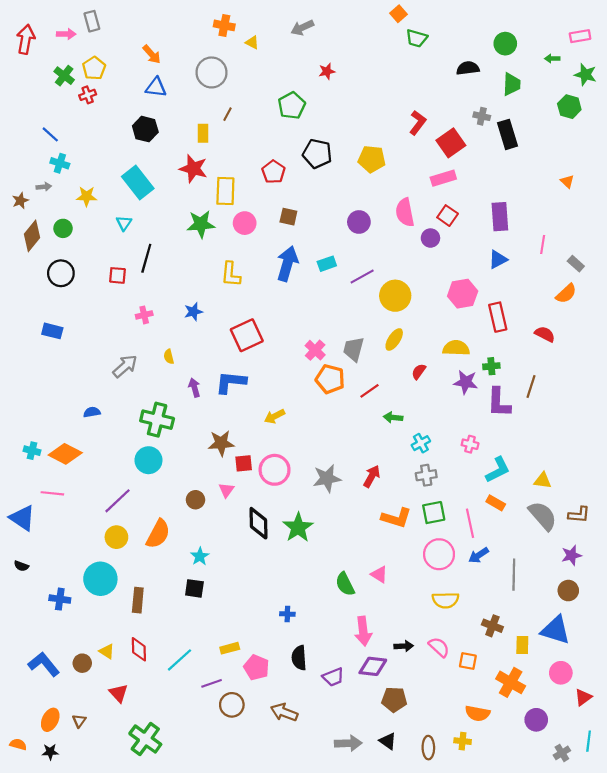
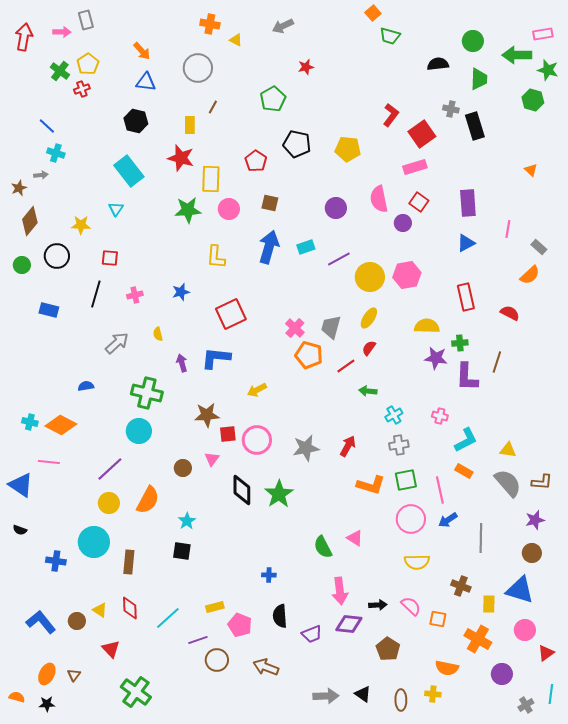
green arrow: (552, 59) -> (517, 55), size x2.0
yellow star: (87, 196) -> (81, 225), moved
green circle: (63, 228) -> (22, 265), moved
black line: (146, 258) -> (96, 294), moved
pink hexagon: (463, 294) -> (407, 275), moved
red semicircle: (419, 372) -> (369, 348), moved
brown pentagon: (394, 699) -> (388, 649), moved, turned 30

